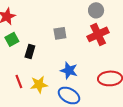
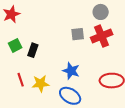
gray square: (60, 33) -> (78, 34), moved
green square: (12, 39) -> (15, 45), moved

